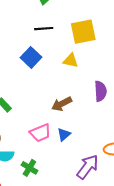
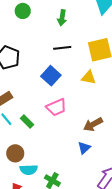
brown arrow: (62, 104) -> (93, 124), moved
pink trapezoid: (40, 133) -> (56, 107), moved

